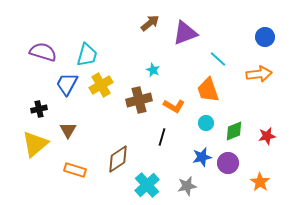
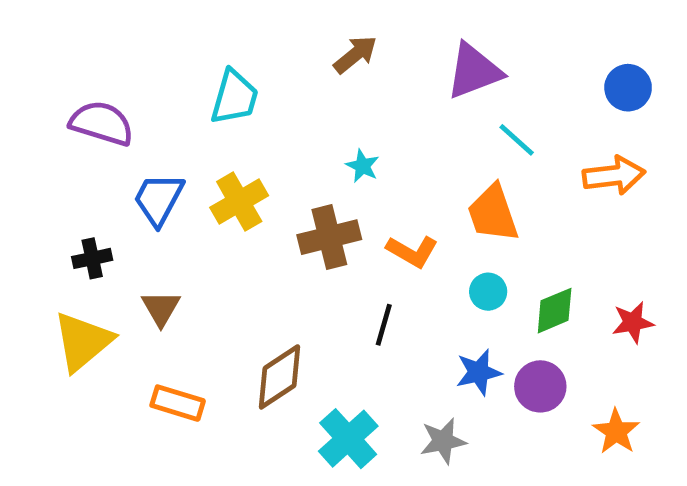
purple triangle: (185, 33) -> (474, 71), moved
cyan trapezoid: (87, 55) -> (234, 97), moved

